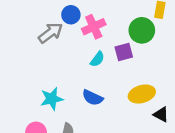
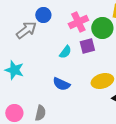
pink cross: (94, 27) -> (78, 22), moved
cyan star: (52, 99) -> (14, 70), moved, turned 30

